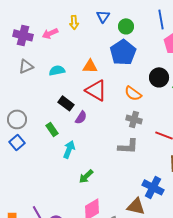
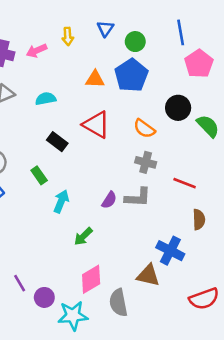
orange triangle: (90, 66) -> (95, 79), moved
purple semicircle: (81, 117) -> (109, 200), moved

